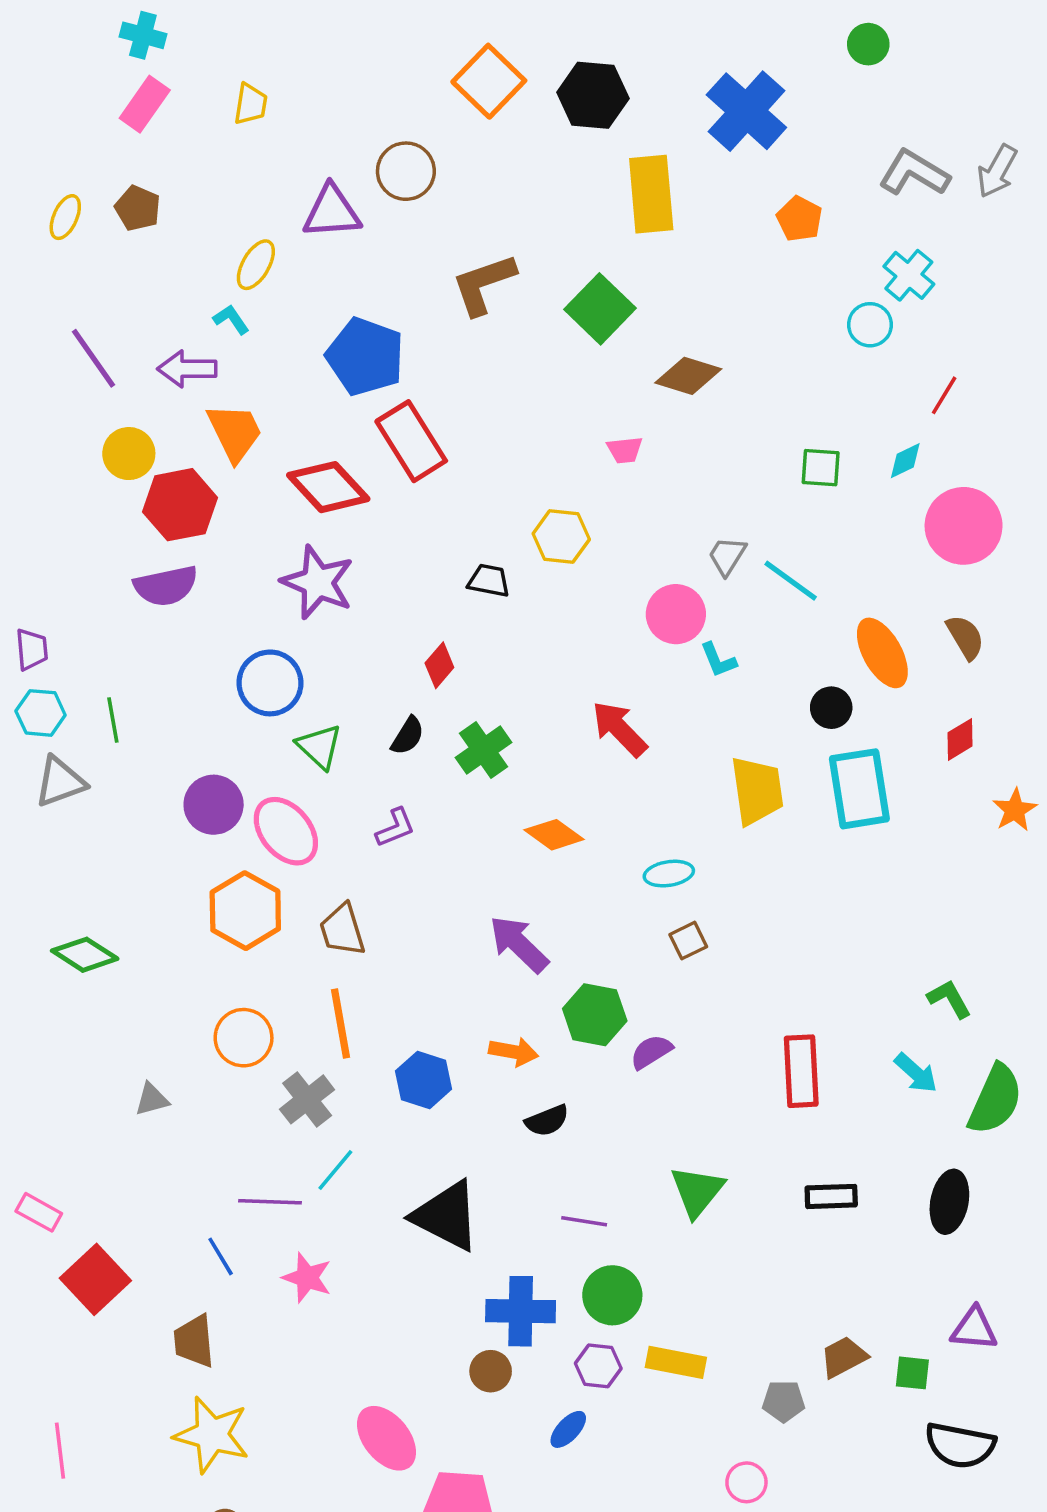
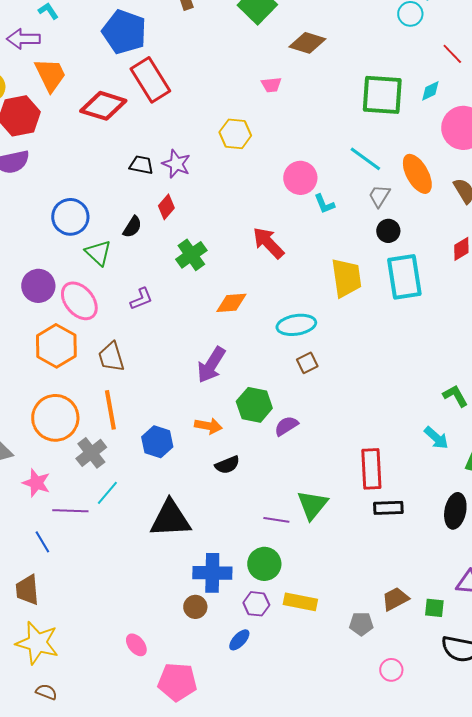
red line: (944, 395) -> (452, 54), turned -75
green square: (821, 468) -> (382, 95), size x1.8
red diamond: (328, 487) -> (103, 106), turned -30
gray trapezoid: (727, 556) -> (379, 196), moved
black trapezoid: (489, 581) -> (141, 165), moved
purple star: (318, 582) -> (176, 164), moved, size x0.7
orange ellipse: (882, 653) -> (417, 174), moved
black semicircle: (408, 736) -> (132, 227), moved
orange diamond: (554, 835) -> (231, 303), turned -40
cyan ellipse: (669, 874) -> (296, 325), size x1.4
purple arrow: (519, 944) -> (211, 365), turned -102
orange circle: (244, 1038) -> (55, 418), size x1.4
red rectangle: (801, 1071) -> (371, 469), moved
black triangle: (446, 1216) -> (170, 519), turned -30
purple line: (584, 1221) -> (276, 520), moved
pink star: (307, 1278) -> (36, 483), moved
pink ellipse: (386, 1438) -> (136, 645), size x0.6
pink circle: (746, 1482) -> (391, 670), moved

